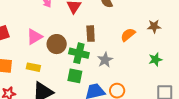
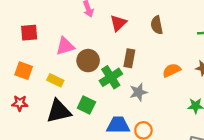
green cross: (79, 53) -> (111, 77), turned 30
green square: (75, 76) -> (86, 105), moved

